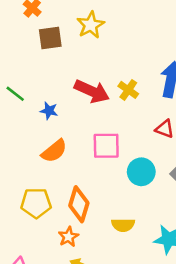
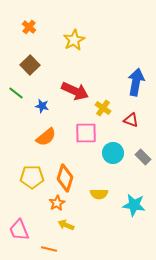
brown square: (50, 38) -> (30, 65), moved, turned -36
yellow cross: (128, 90) -> (103, 108), moved

